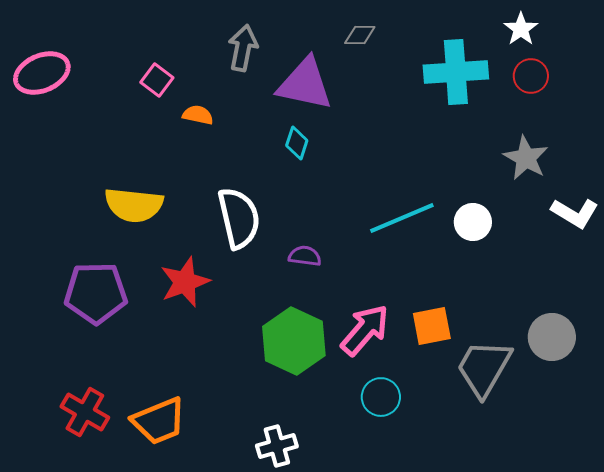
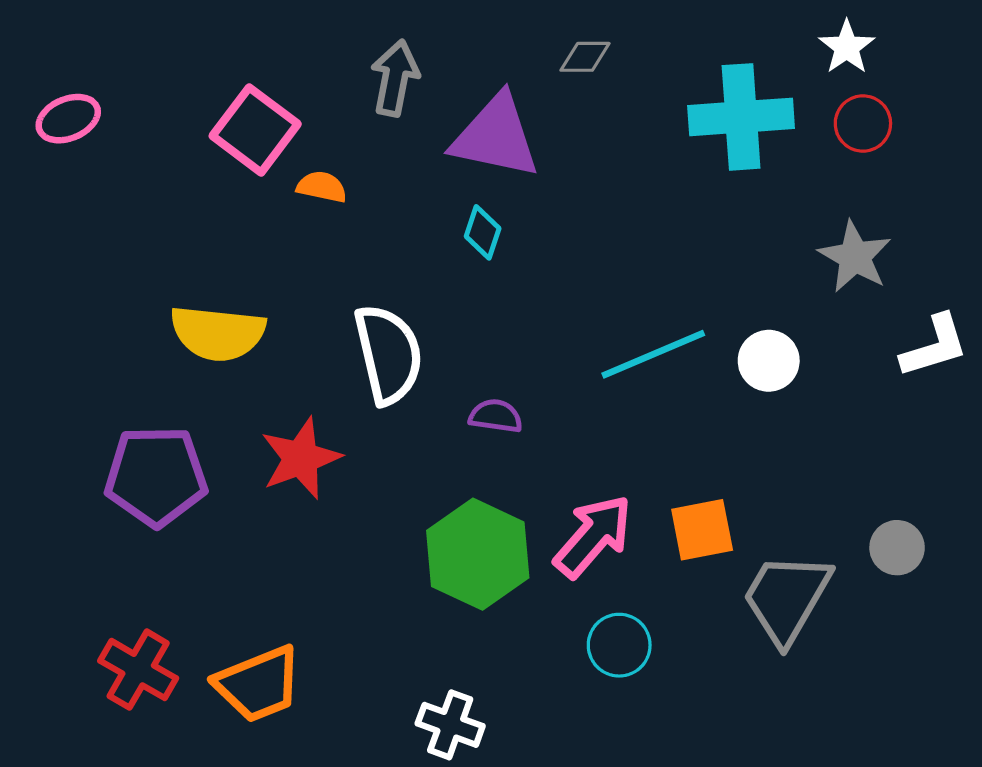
pink ellipse: (42, 73) -> (68, 119), size x0.7
pink square: (157, 80) -> (255, 130), size x1.6
white L-shape: (575, 213) -> (934, 346), turned -48
gray circle: (552, 337) -> (897, 548), size x0.7
white cross: (277, 446) -> (450, 725), turned 36

